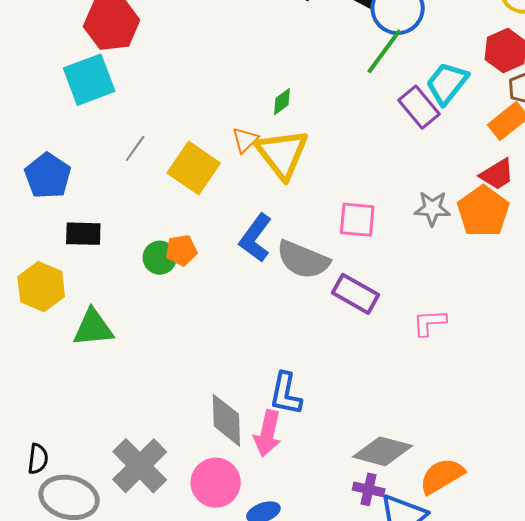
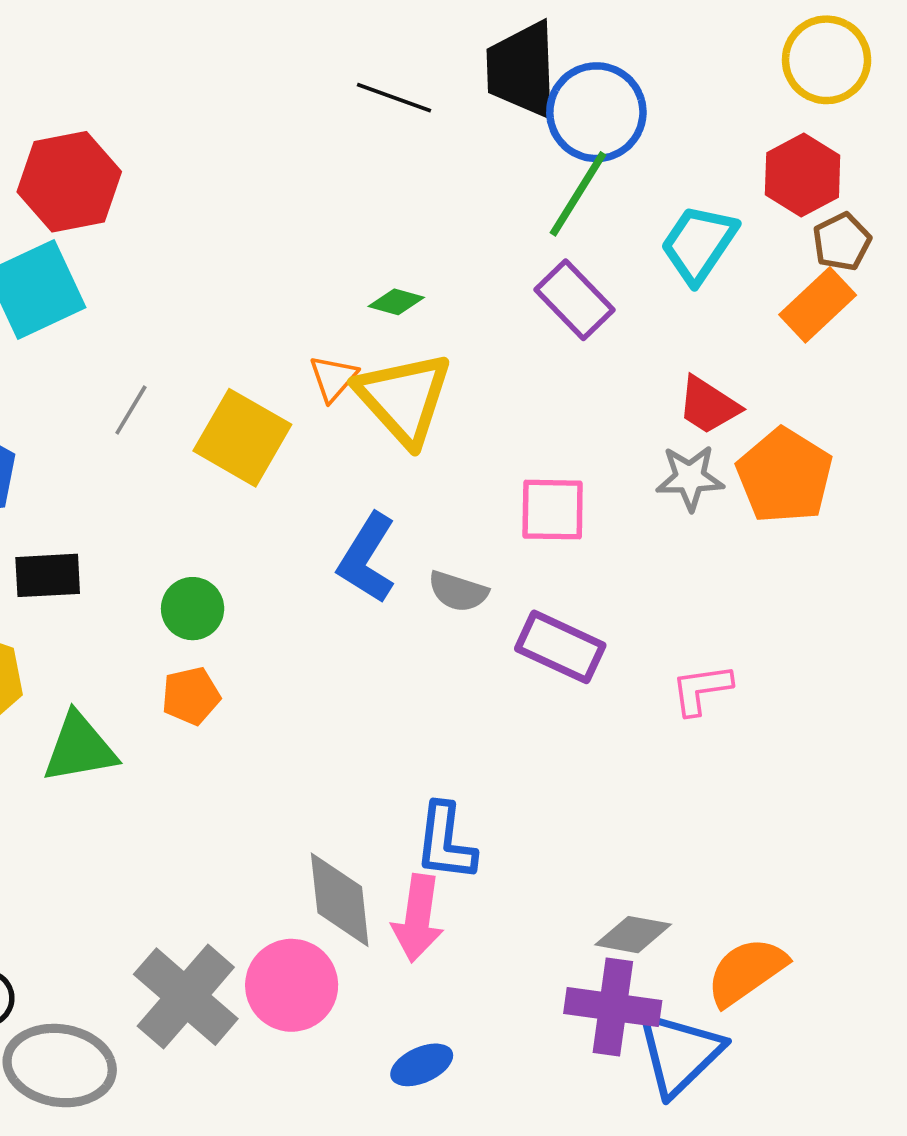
green diamond: (282, 102) -> (396, 302), turned 56
purple rectangle: (419, 107) -> (574, 300), moved
red trapezoid: (497, 174) -> (708, 405), moved, turned 69
orange pentagon: (181, 250) -> (191, 696), moved
gray semicircle: (303, 260) -> (458, 591), size x0.6
gray diamond: (383, 451) -> (633, 935), size x0.7
pink circle: (216, 483) -> (292, 985), moved
purple cross: (369, 489) -> (613, 1007), size x1.6

